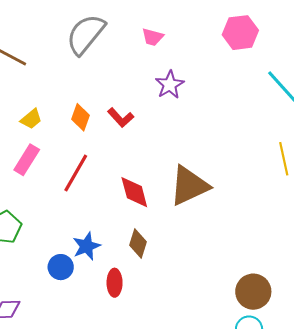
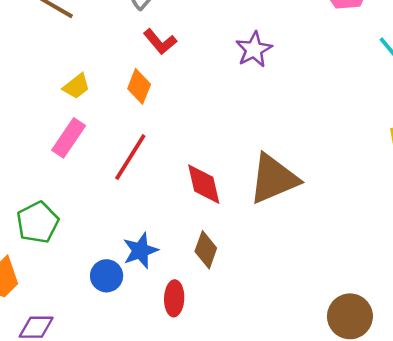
red L-shape: (121, 118) -> (160, 42), moved

